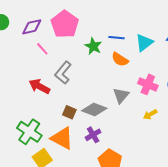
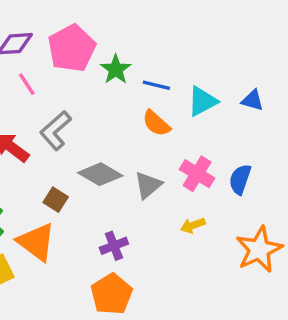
green star: (93, 46) -> (116, 69), moved
gray diamond: (94, 109) -> (100, 174), moved
purple cross: (93, 135) -> (114, 246), moved

